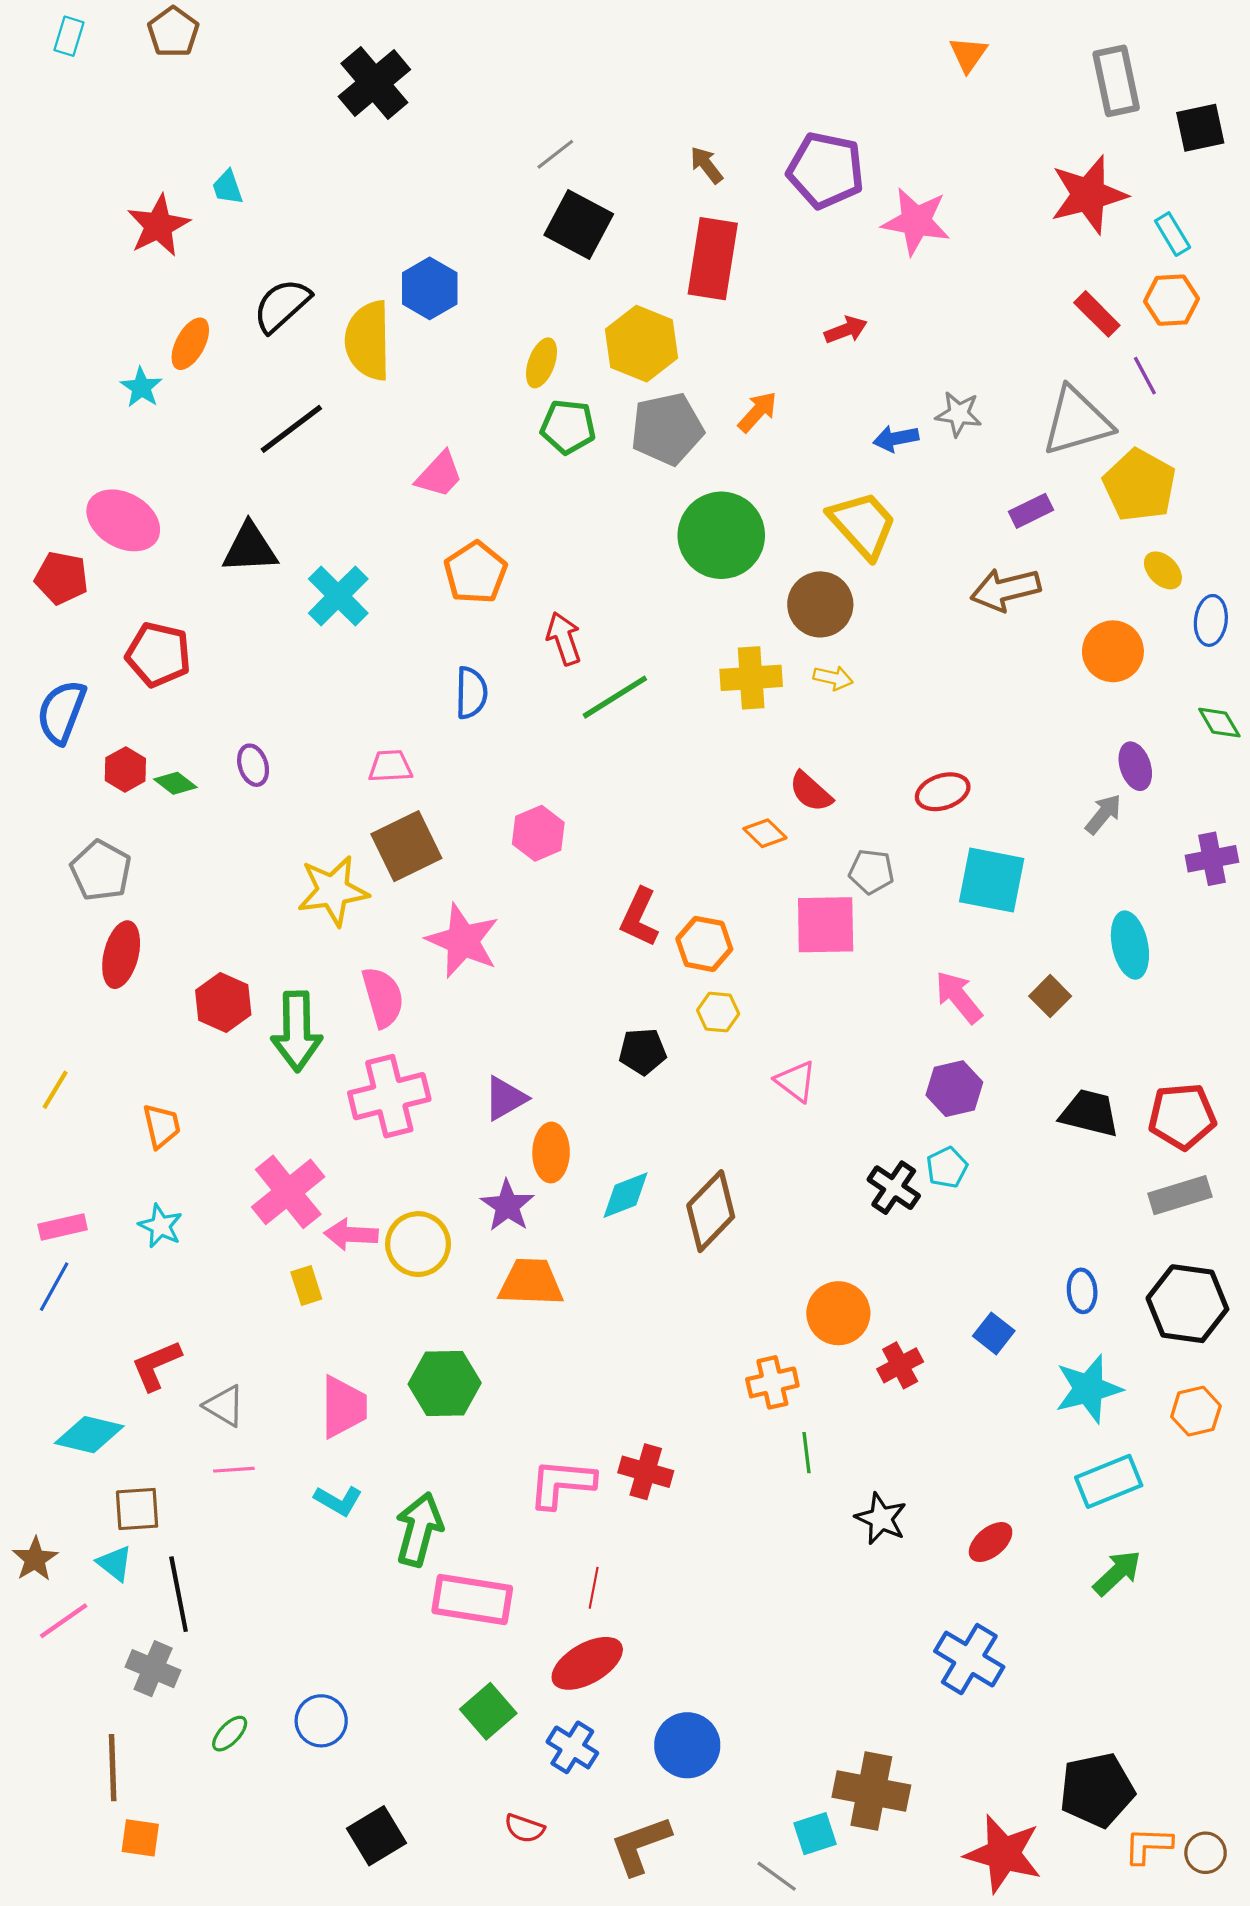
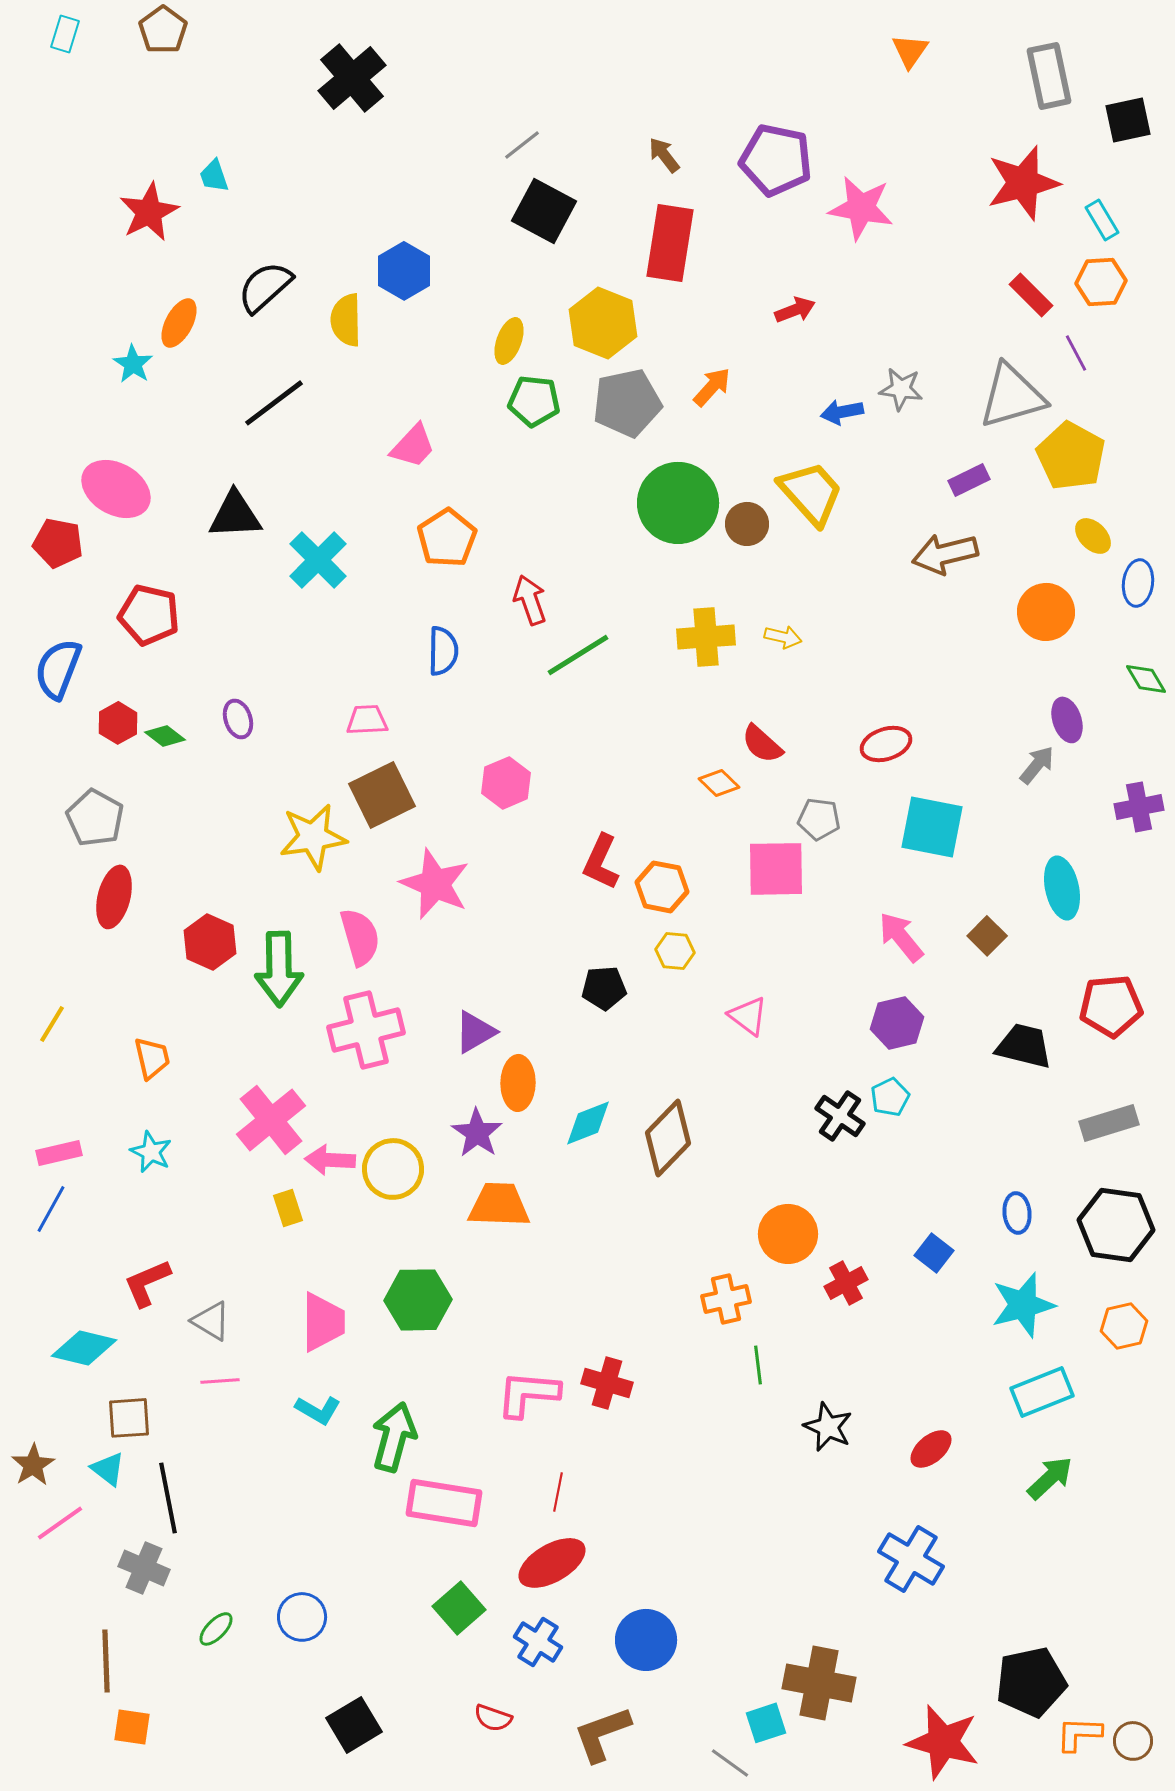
yellow semicircle: (368, 341) -> (346, 320), size x0.7
brown circle: (820, 604) -> (747, 524), moved, size x0.7
red pentagon: (1182, 1116) -> (1111, 1006), moved

